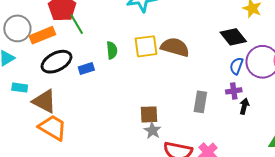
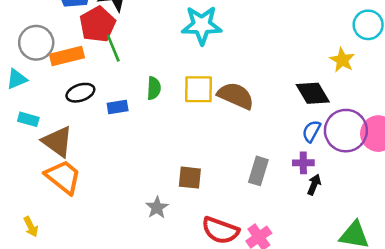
black ellipse: (56, 62) -> (80, 93), size x0.7
gray star: (152, 131) -> (157, 208), moved

